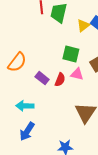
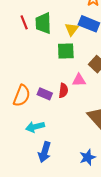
green square: (71, 54) -> (66, 51), moved
orange semicircle: (17, 62) -> (22, 96), moved

